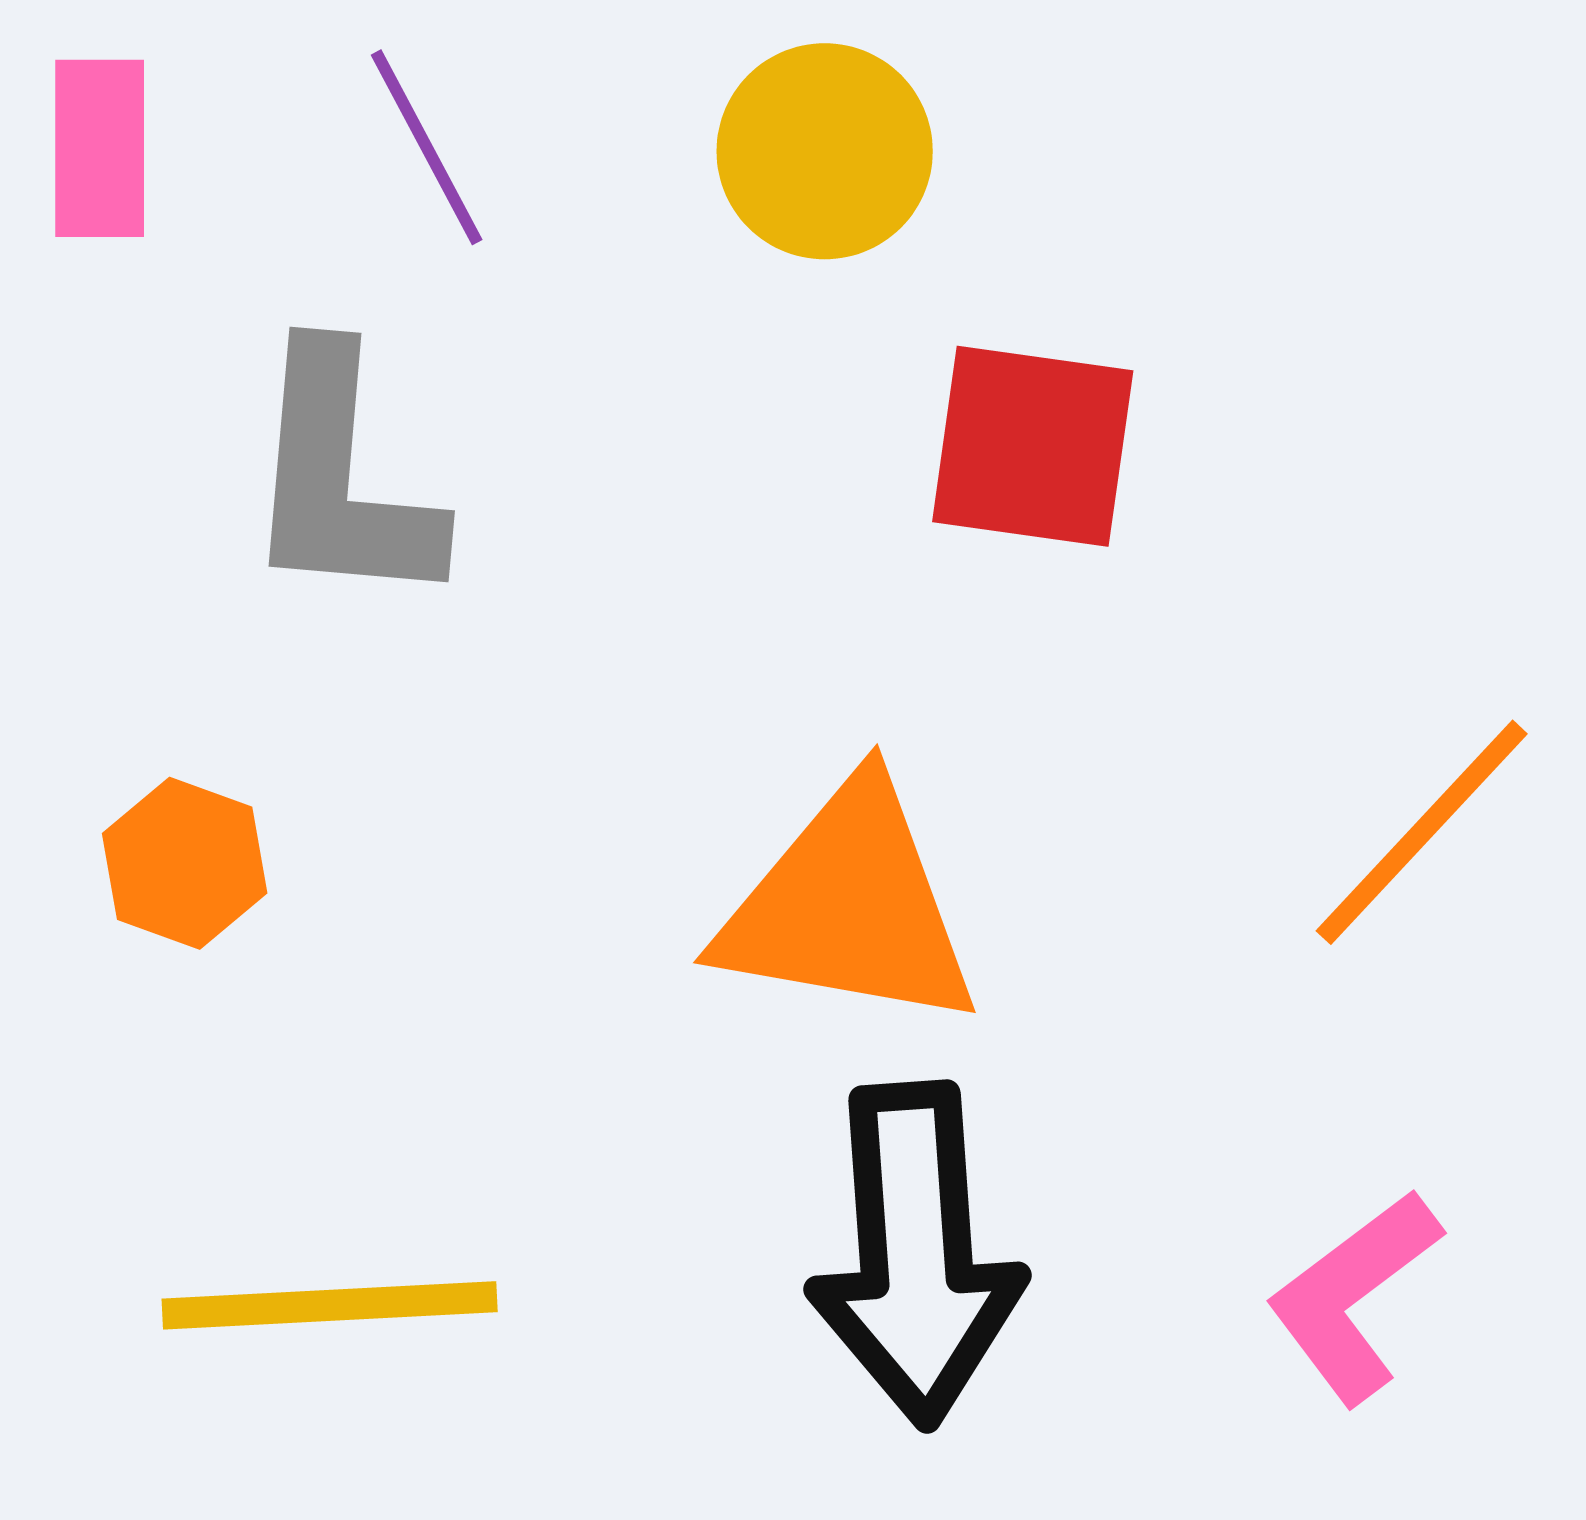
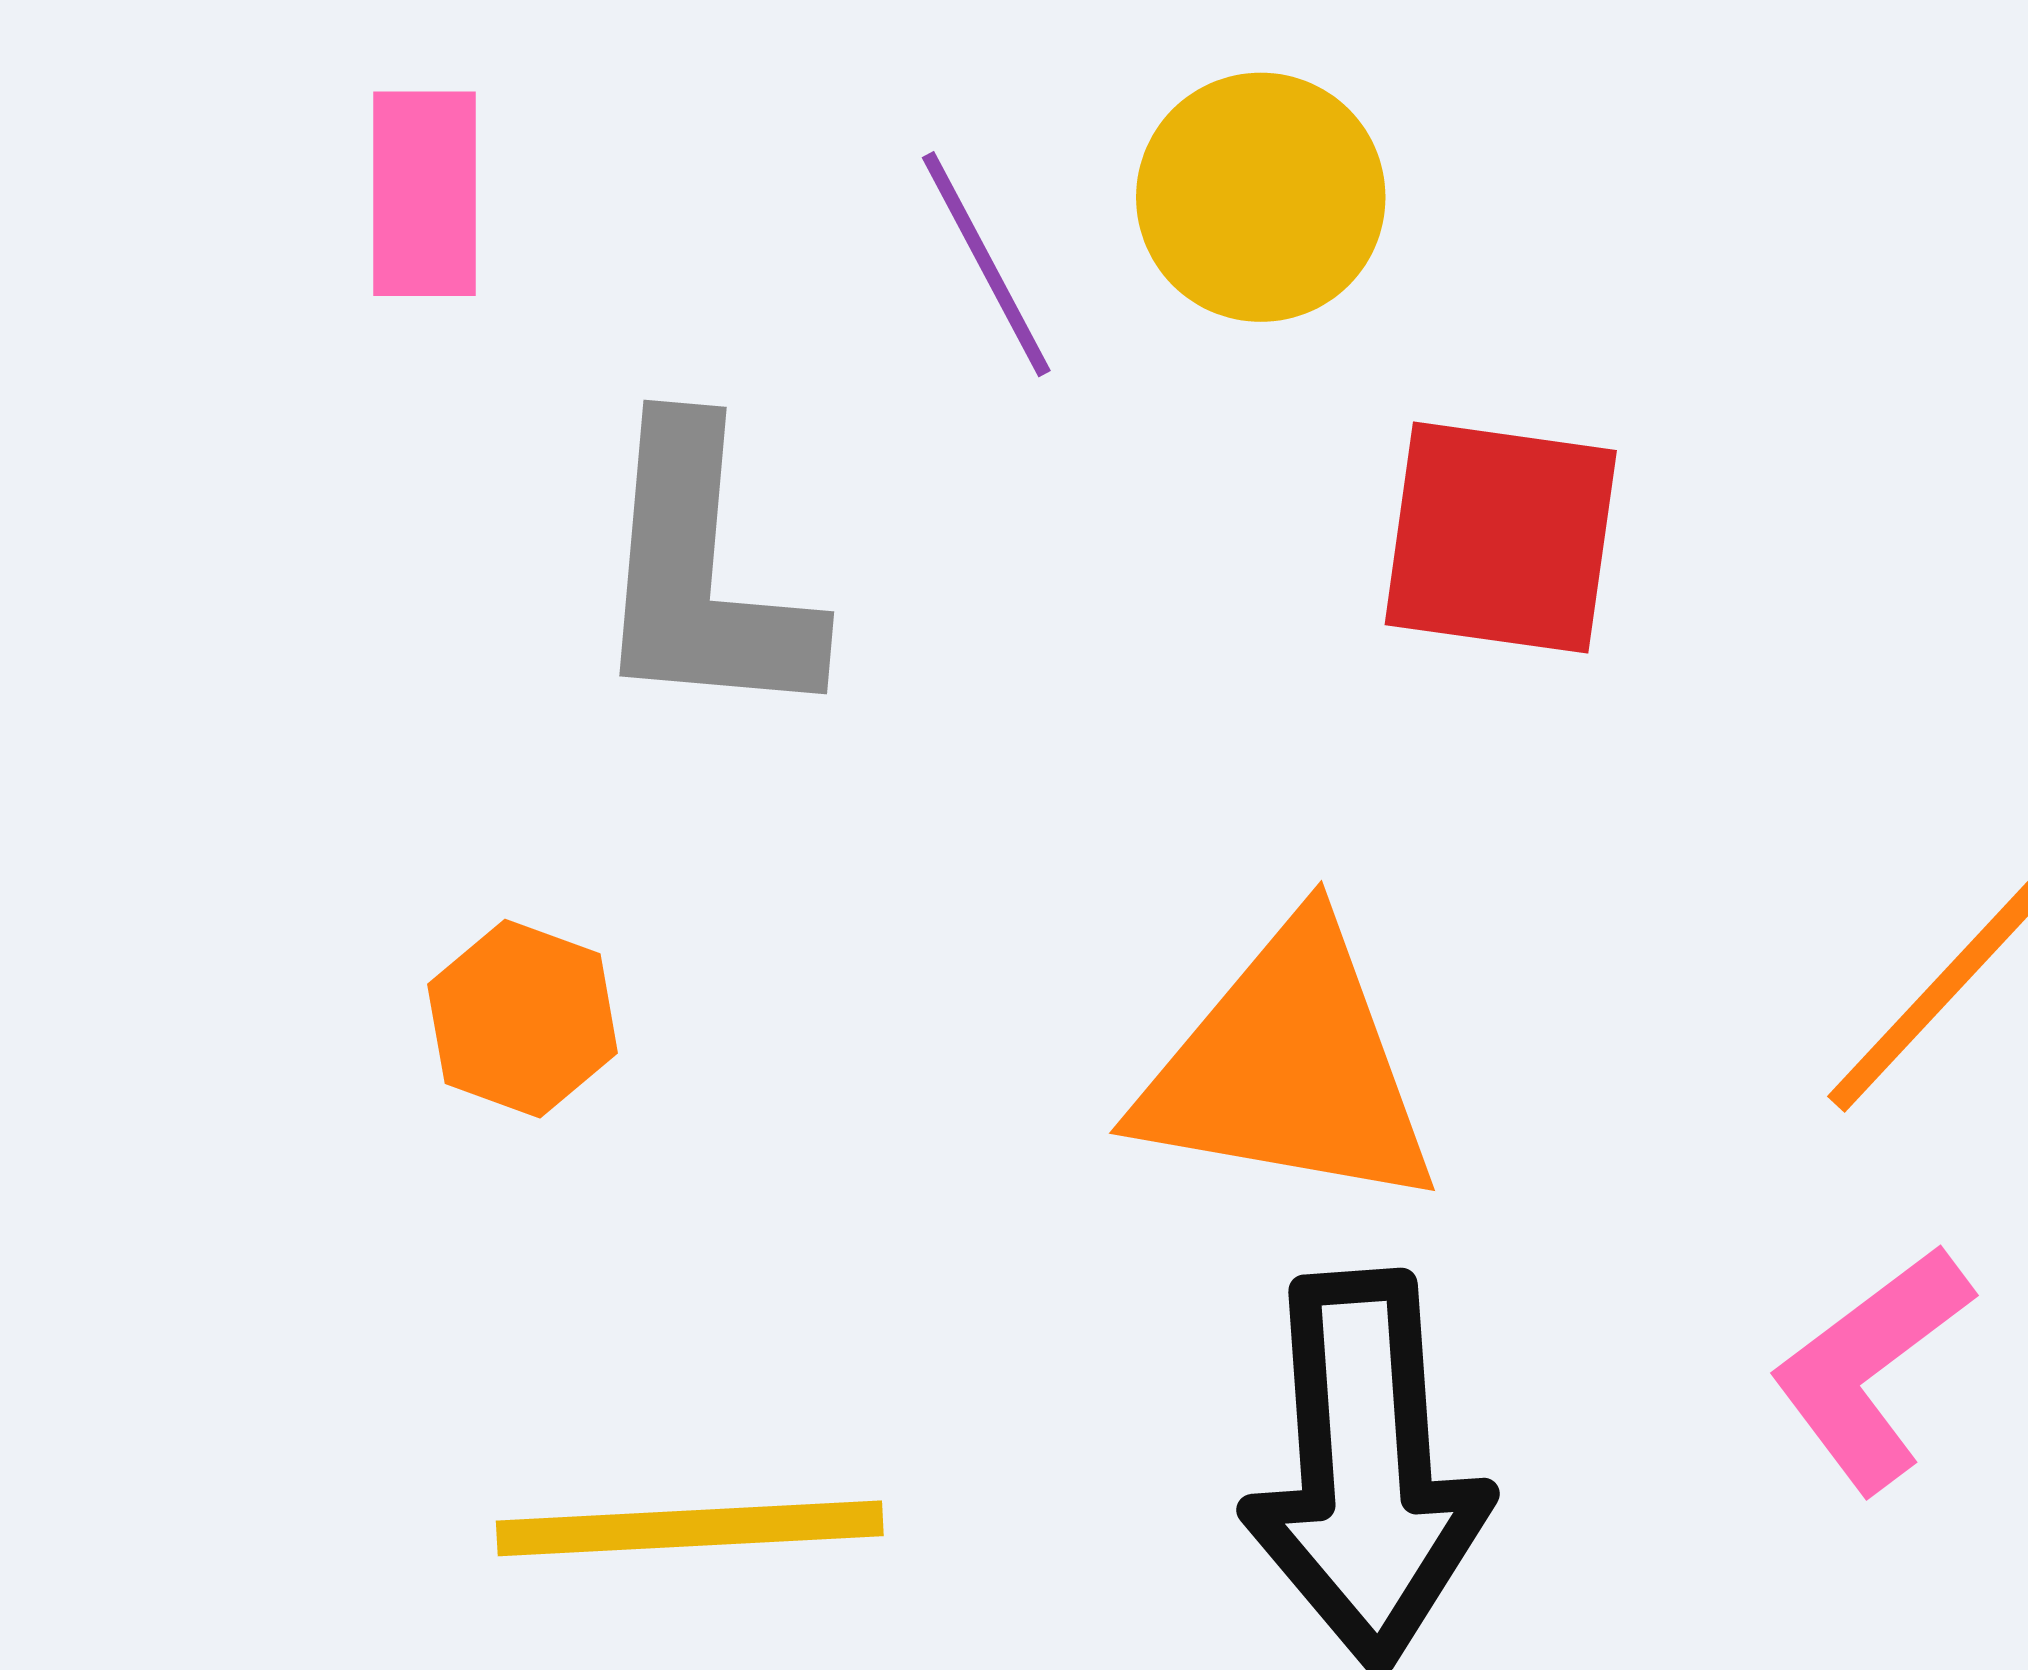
purple line: (427, 147) -> (986, 264), moved
pink L-shape: (1354, 1296) -> (1871, 1368), moved

